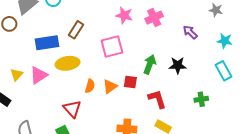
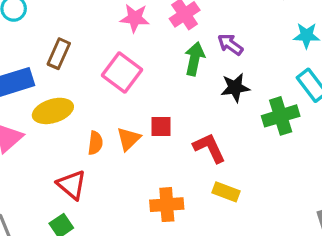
purple arrow: (190, 32) -> (230, 44), moved
pink square: (112, 47) -> (122, 72), turned -30
green arrow: (150, 64) -> (195, 59), moved
green cross: (201, 99) -> (281, 116), moved, size x1.5

